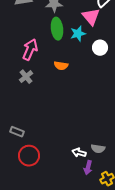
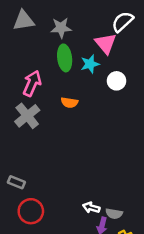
gray cross: (26, 77) -> (27, 116), size x1.5
gray semicircle: (98, 149) -> (114, 214), moved

